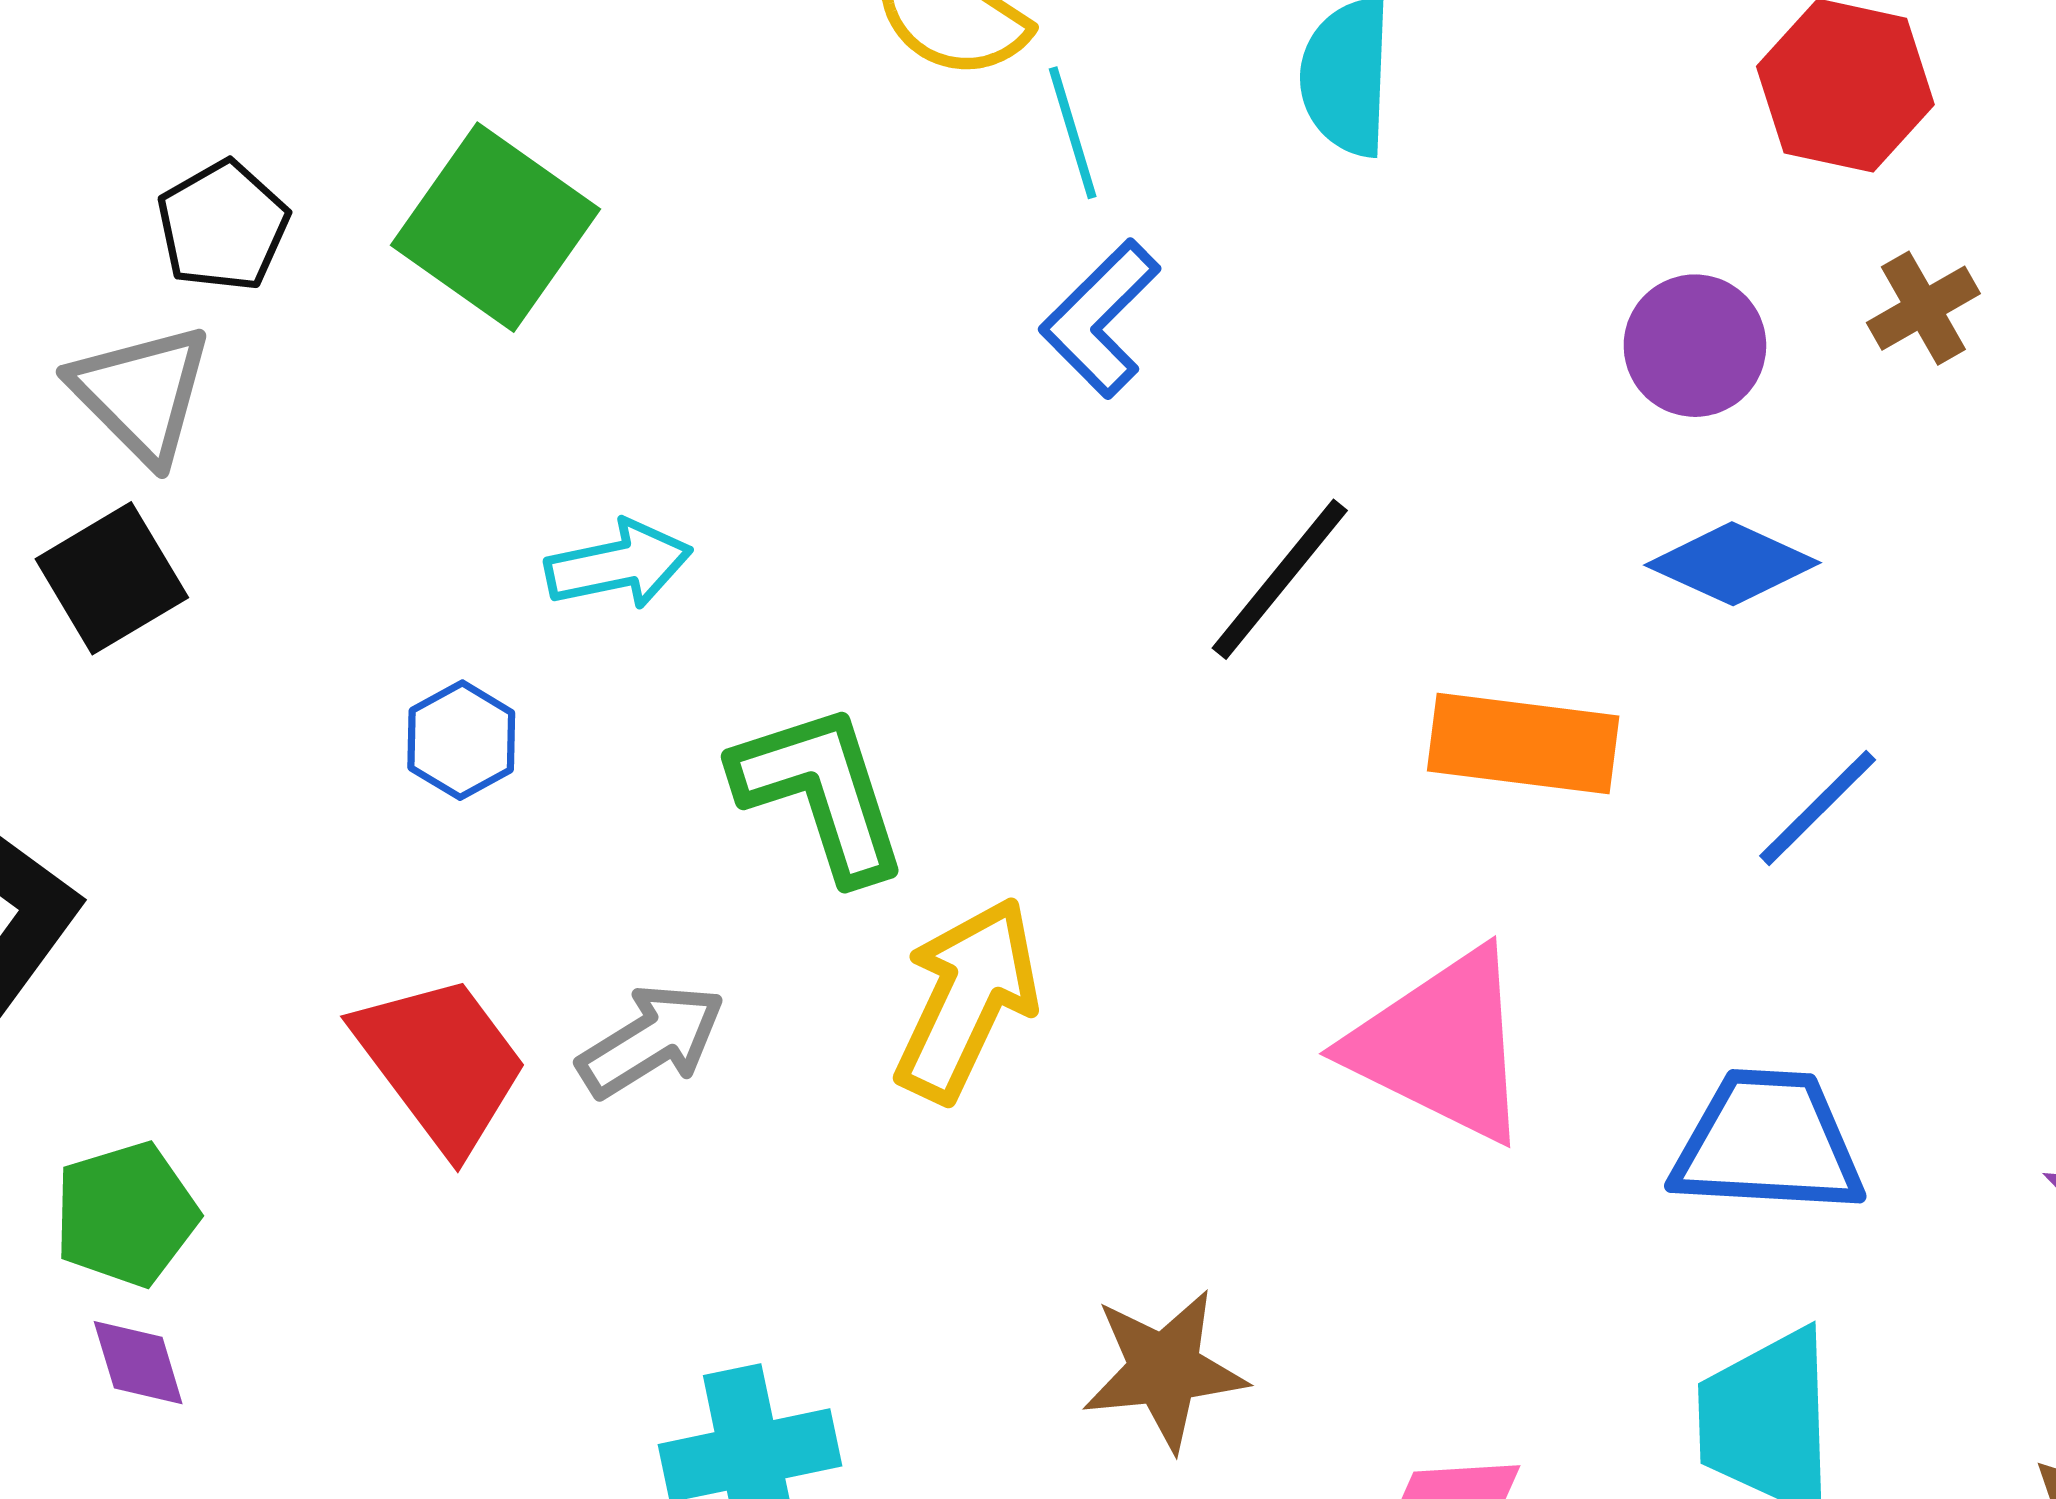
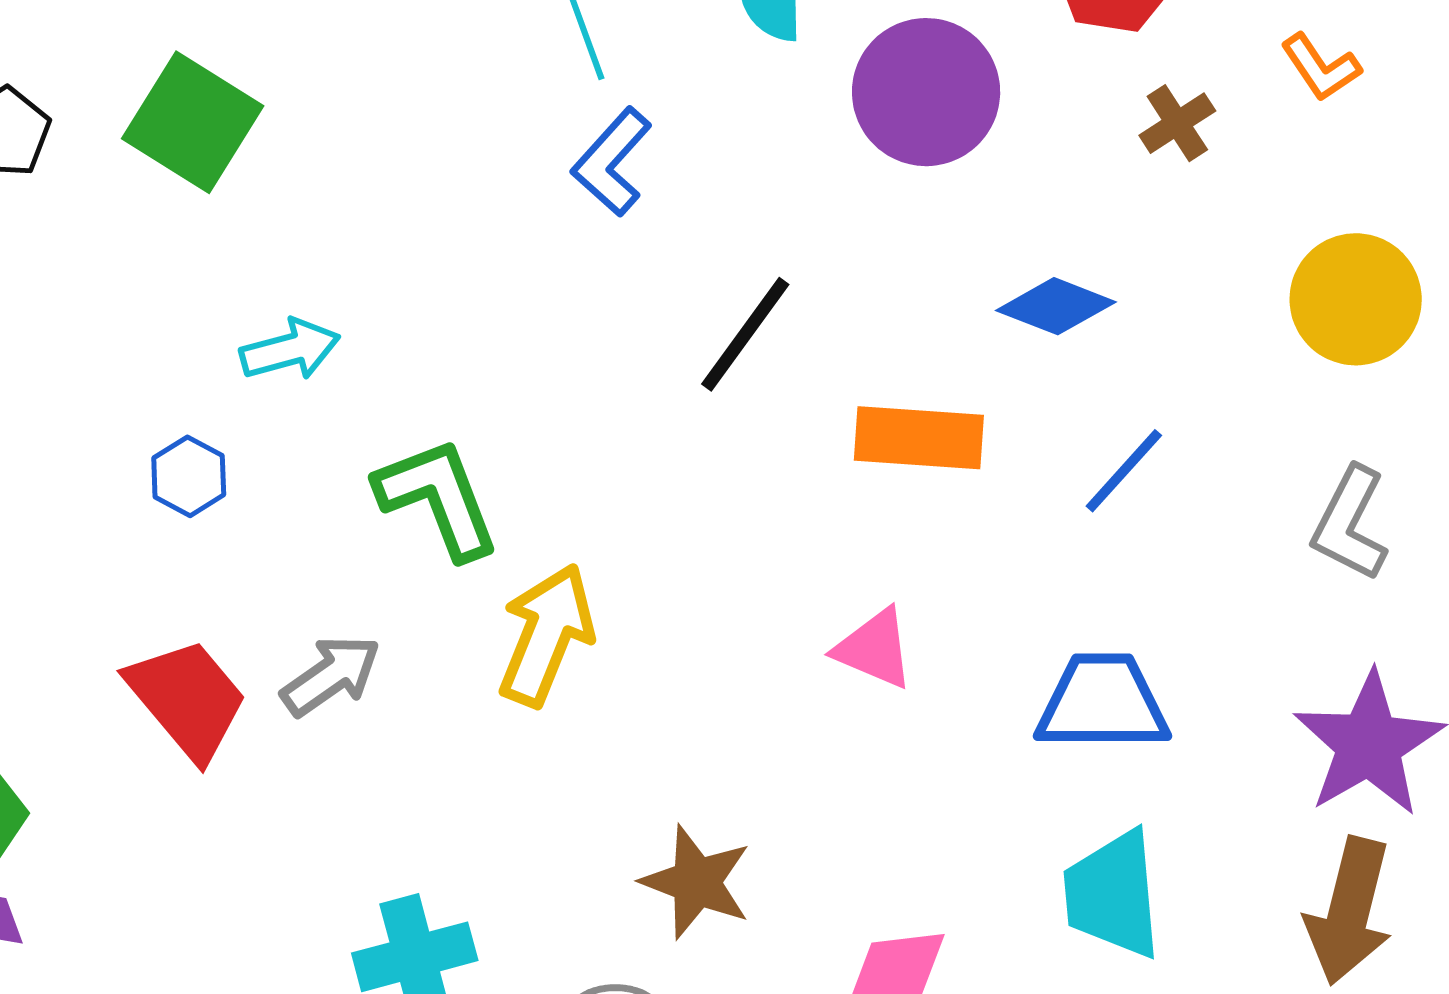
purple circle: (1695, 346) -> (926, 92), moved, size x1.5
pink triangle: (1441, 1046) -> (874, 649), size x0.6
brown star: (1164, 1370) -> (696, 882), turned 30

